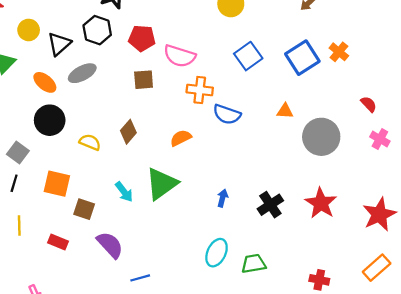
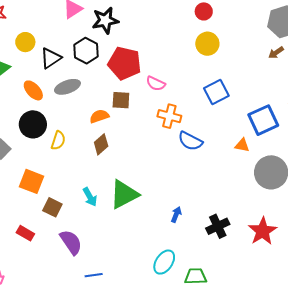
red pentagon: (142, 38) -> (125, 63), size x1.4
pink semicircle: (180, 56) -> (156, 84), size x0.7
blue square: (302, 58) -> (263, 120), moved
orange semicircle: (181, 138) -> (99, 116), moved
yellow semicircle: (90, 142) -> (58, 141), moved, turned 78

